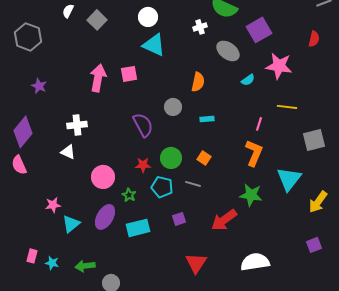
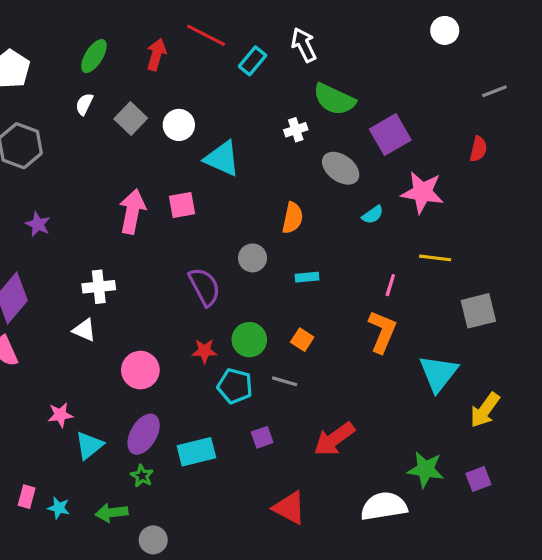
white circle: (148, 17) -> (179, 125), moved
green star: (129, 195) -> (142, 476), moved
green star: (251, 195) -> (426, 469), moved
red triangle: (196, 263) -> (289, 508), turned -35

